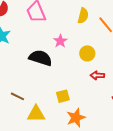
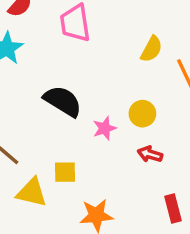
pink star: (60, 41) -> (105, 128), moved
yellow square: (63, 96) -> (65, 172), moved

